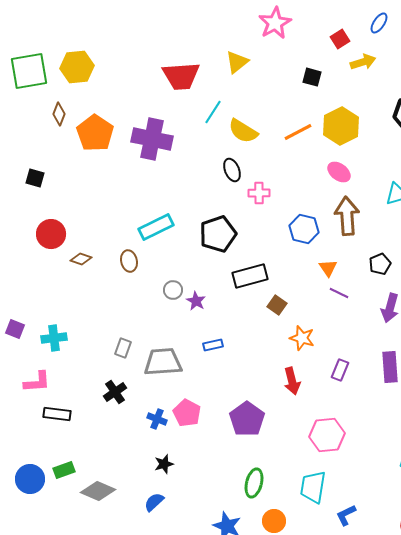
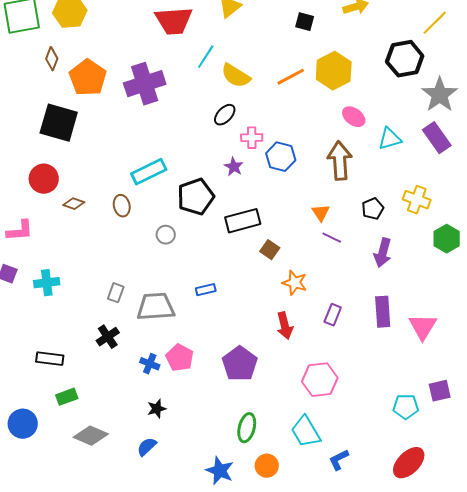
purple cross: (152, 139) -> (145, 84), turned -30
black ellipse: (232, 170) -> (225, 115), turned 65
pink ellipse: (339, 172) -> (354, 117), moved
black square: (35, 178) -> (59, 123), moved, size x2.0
blue hexagon: (304, 229) -> (281, 157), moved
black pentagon: (218, 234) -> (196, 197), moved
purple star: (196, 301) -> (234, 167), moved
pink L-shape: (37, 382) -> (20, 231), moved
green rectangle: (64, 470) -> (67, 397), moved
cyan trapezoid: (313, 487) -> (306, 432), turned -40

